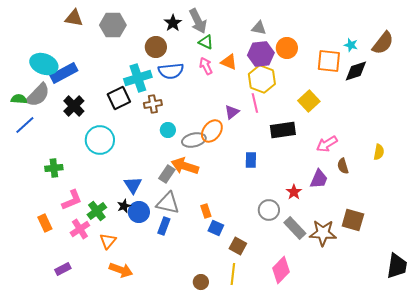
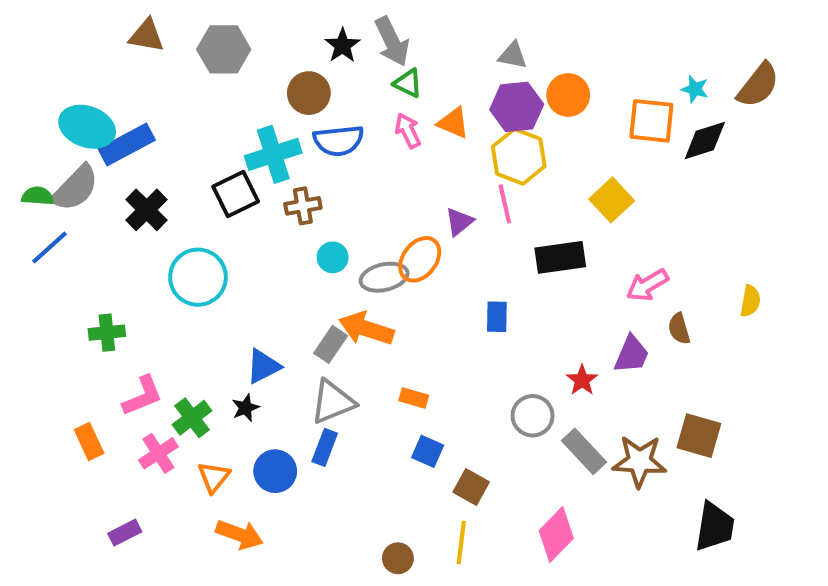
blue triangle: (133, 185) -> (263, 366), turned 36
gray triangle: (168, 203) -> (333, 402), turned -35
orange rectangle: (206, 211) -> (414, 398), moved, turned -56
blue circle: (139, 212) -> (275, 471), moved
black trapezoid: (397, 266) -> (715, 527), moved

